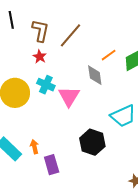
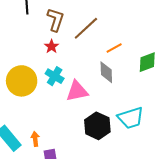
orange line: (109, 55) -> (114, 48), moved
pink triangle: (69, 96) -> (77, 91), turned 40
black hexagon: (92, 142) -> (97, 126), moved

